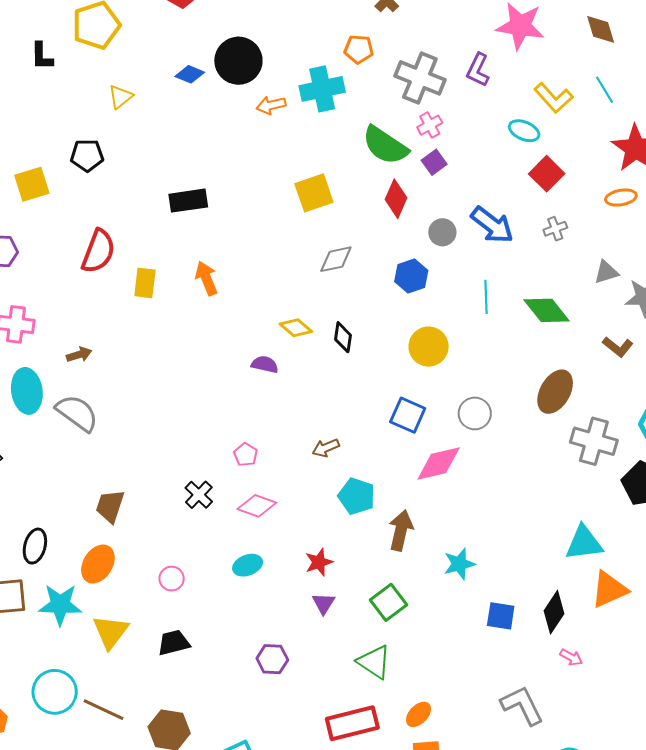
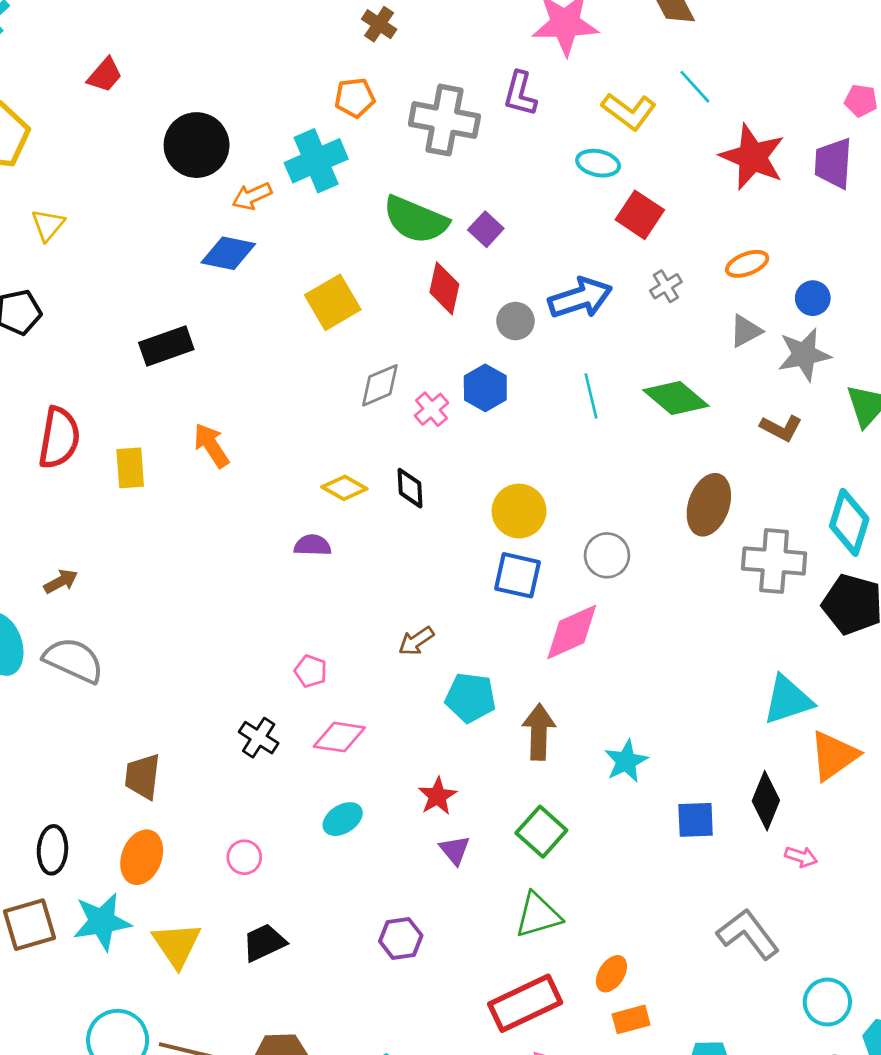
blue diamond: (190, 74) -> (228, 253), moved, size x1.4
pink cross: (430, 125) -> (431, 409), moved
orange ellipse: (621, 197) -> (747, 264), moved
blue arrow: (492, 225) -> (580, 298), turned -45
yellow circle: (429, 347) -> (519, 511), moved
green triangle: (374, 662) -> (538, 915), turned -39

